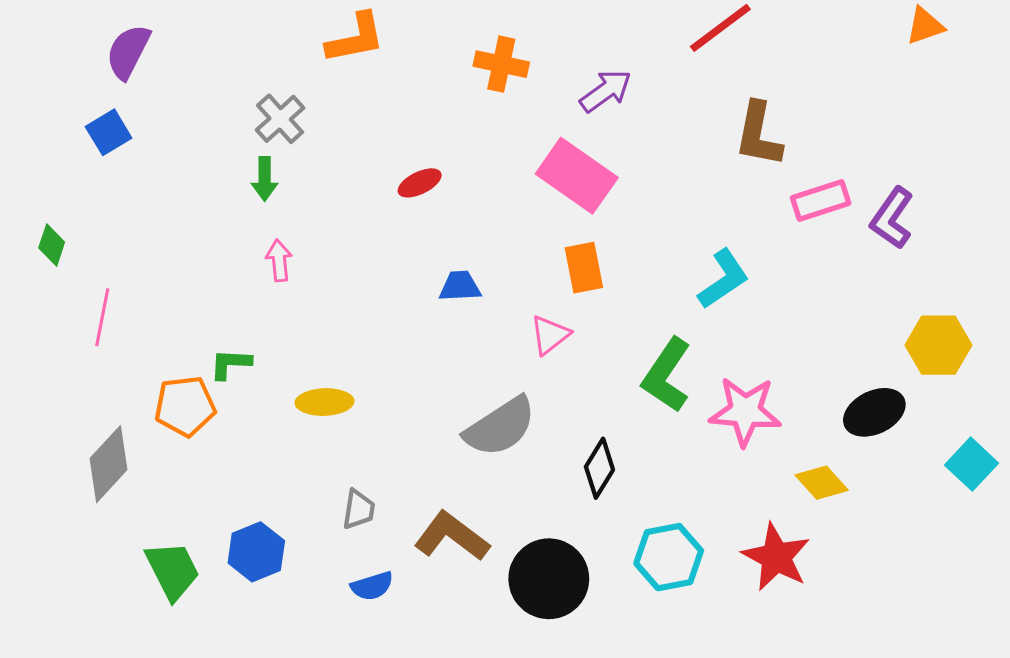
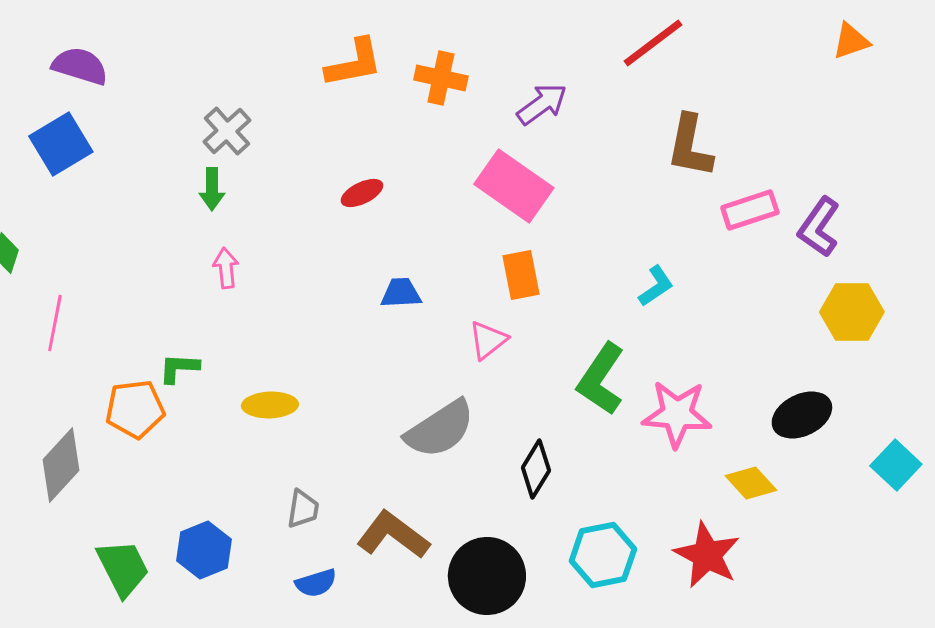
orange L-shape: (356, 38) -> (354, 63), moved
purple semicircle: (128, 52) -> (80, 66), turned 80
blue square: (109, 132) -> (61, 144), size x1.4
cyan L-shape: (723, 279) -> (656, 286), size x0.7
yellow hexagon: (938, 345) -> (852, 312), moved

